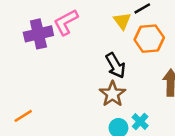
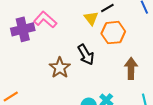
pink L-shape: (66, 22) -> (45, 20), turned 70
brown star: (112, 94) -> (60, 68), moved

